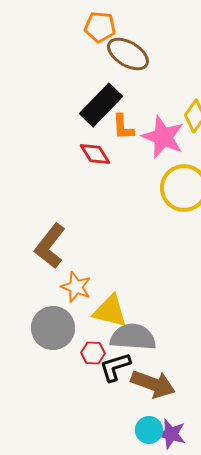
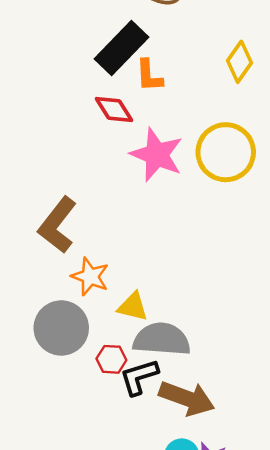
pink star: (163, 137) -> (157, 155), moved
yellow triangle: (110, 311) -> (133, 307), size x0.7

